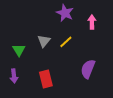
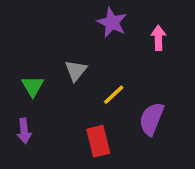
yellow line: (66, 42) -> (114, 95), moved
red rectangle: (46, 79) -> (98, 141), moved

